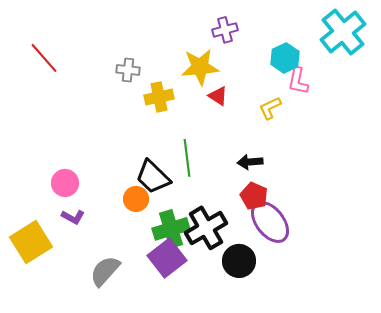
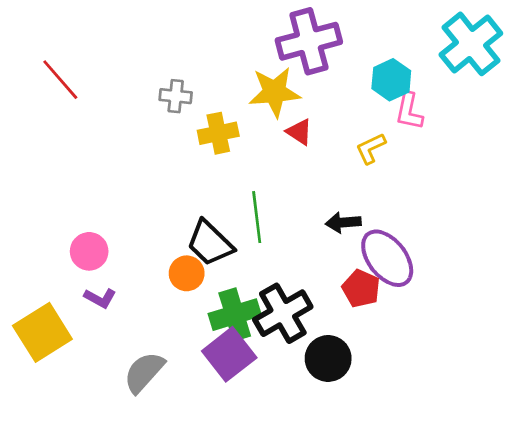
purple cross: (225, 30) -> (309, 41), size x1.8
red pentagon: (254, 196) -> (361, 288), moved
purple ellipse: (270, 222) -> (387, 258), moved

